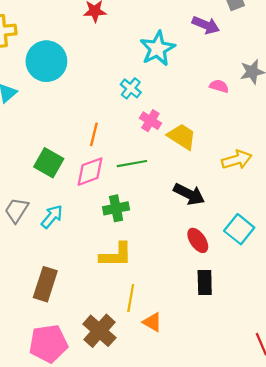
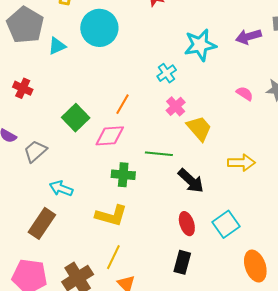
purple arrow: (206, 25) -> (248, 37), turned 125
green line: (132, 164) -> (159, 154), moved
cyan arrow: (52, 217) -> (61, 188), moved, turned -125

